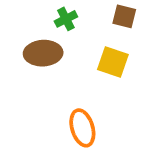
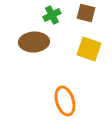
brown square: (124, 16) -> (86, 13), moved

